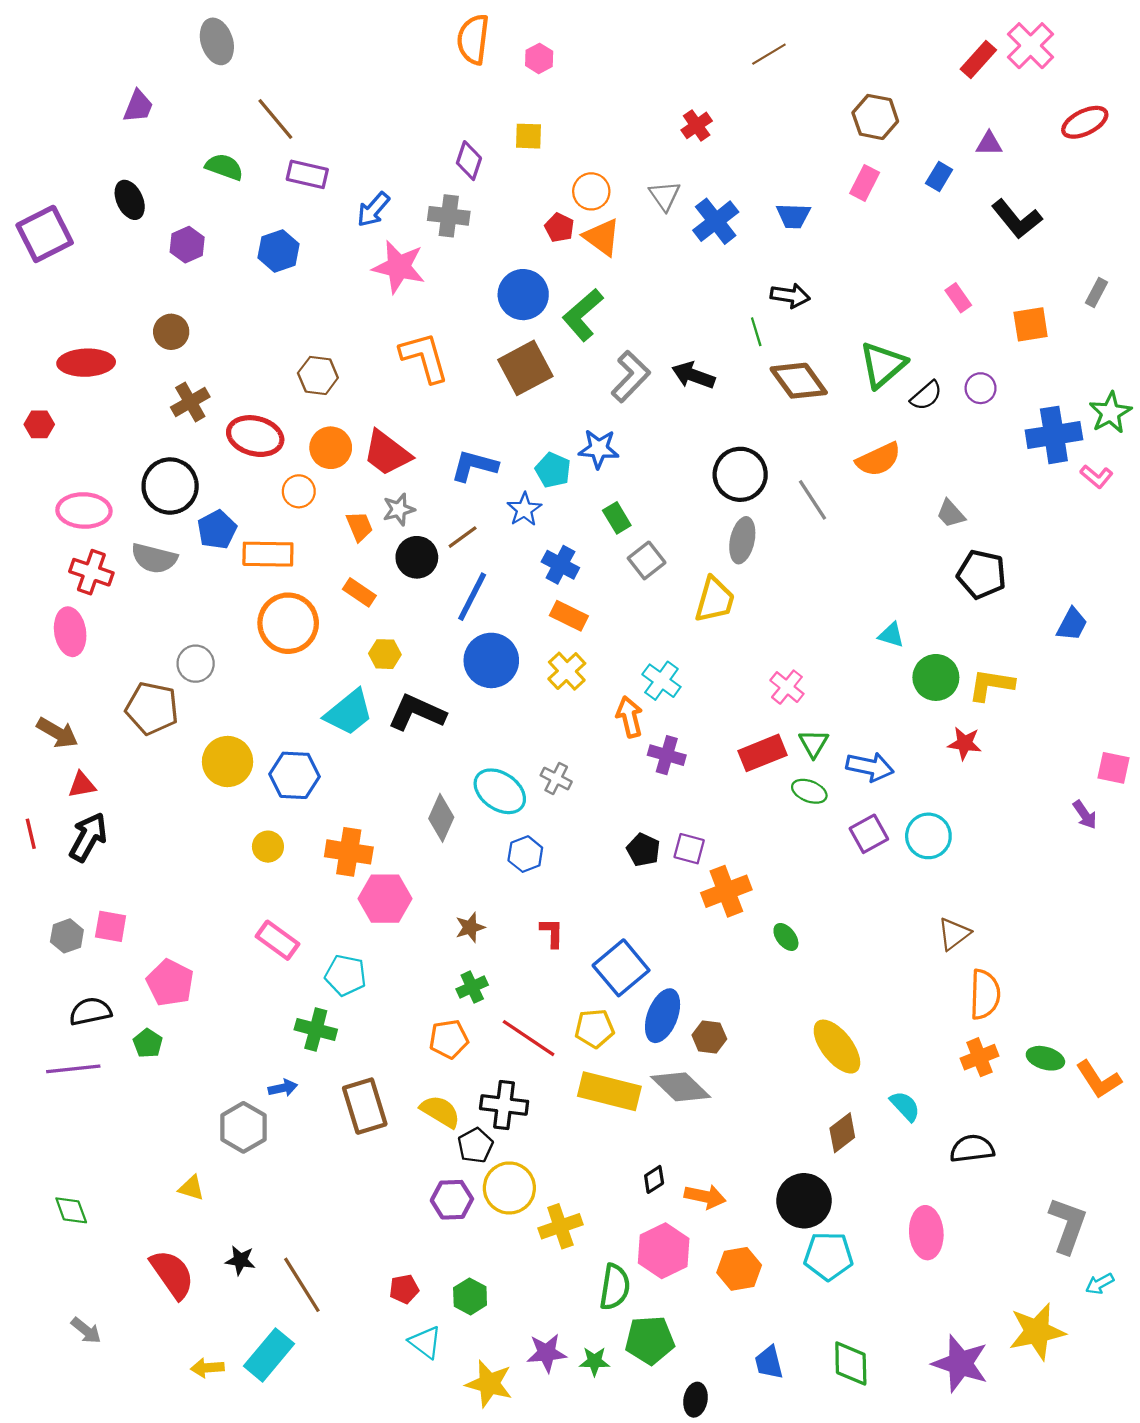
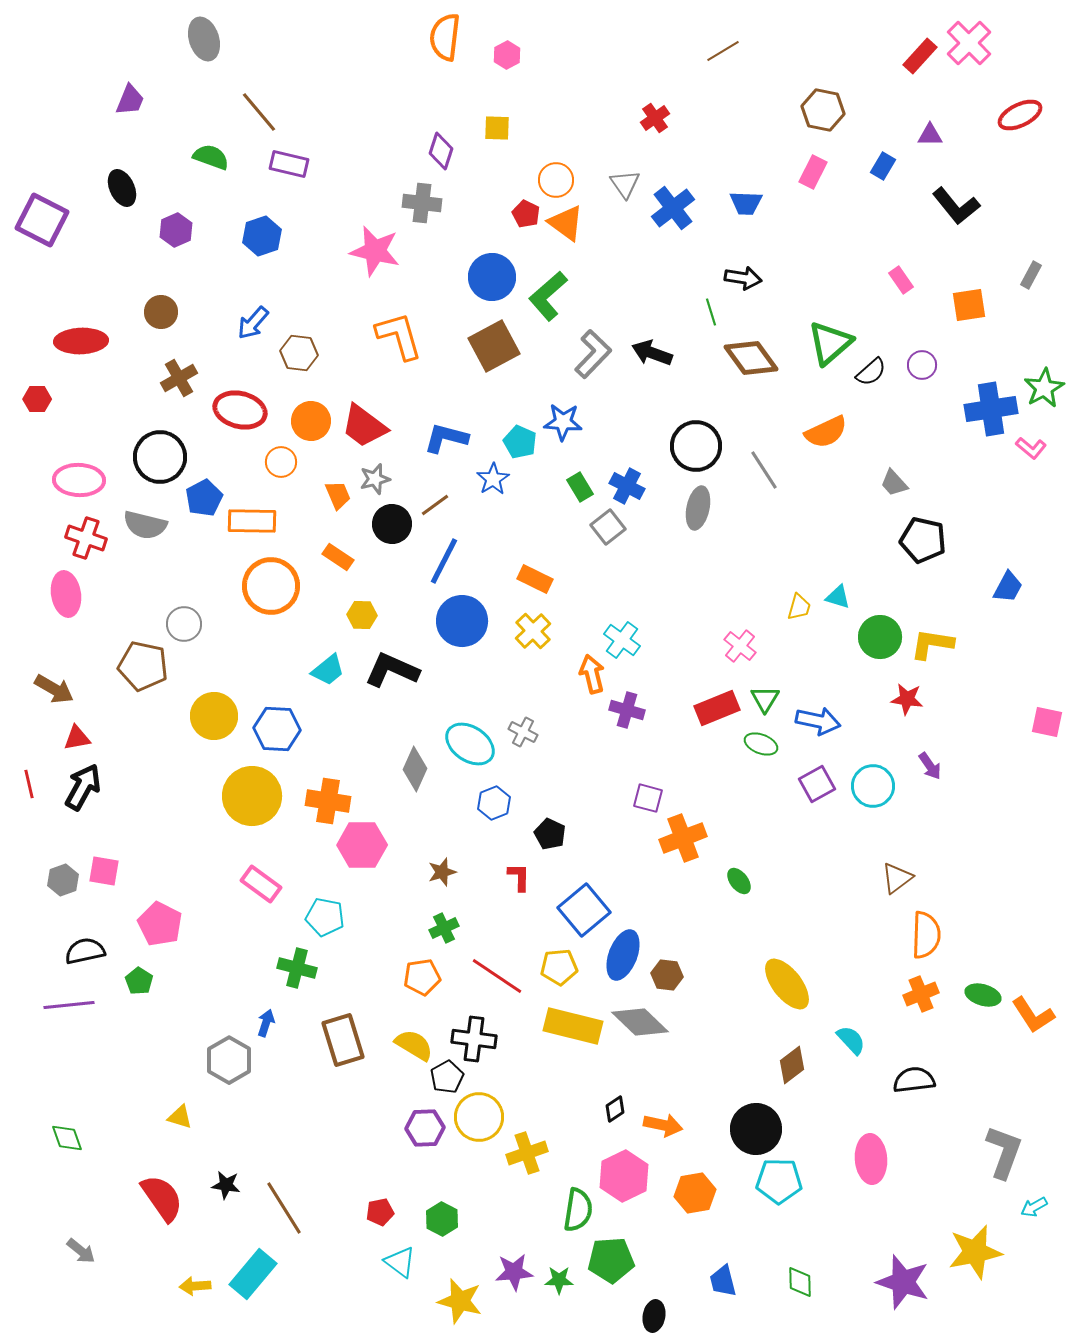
blue arrow: (373, 209) -> (253, 323), moved
purple square: (45, 234) -> (42, 220), turned -36
blue cross: (560, 565) -> (627, 486), moved
yellow trapezoid: (715, 600) -> (799, 607), moved, size x0.6
cyan trapezoid: (349, 713) -> (328, 670), size x0.7
purple arrow: (1085, 815) -> (930, 766), moved
yellow circle: (268, 847) -> (252, 796), size x2.0
black pentagon: (643, 850) -> (550, 834), moved
blue arrow: (283, 1088) -> (266, 1023), turned -60
green diamond: (851, 1363) -> (800, 1282), size x0.7

